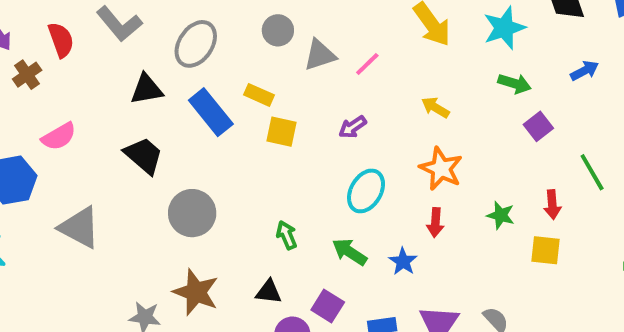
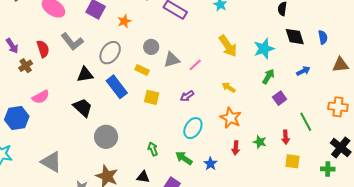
green arrow: (515, 83) -> (268, 76), turned -77
yellow rectangle: (259, 95) -> (142, 70), moved
red arrow: (435, 223) -> (236, 148), moved
gray triangle: (80, 228) -> (51, 162), moved
yellow square: (545, 250) -> (292, 161), moved

